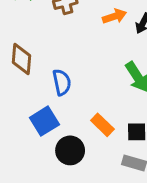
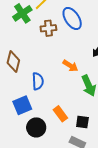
orange arrow: (114, 16) -> (70, 66), moved, turned 42

